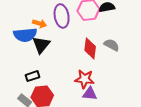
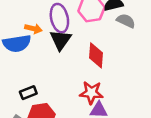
black triangle: (41, 45) -> (61, 40), moved
gray semicircle: (112, 45) -> (126, 21), moved

